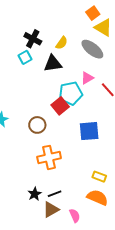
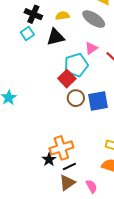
yellow semicircle: (62, 43) -> (62, 16), turned -128
brown circle: (37, 125) -> (76, 98), moved
orange cross: (49, 157) -> (61, 148), moved
black star: (35, 194) -> (49, 160), moved

